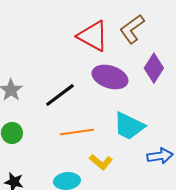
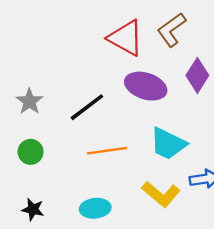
yellow L-shape: (101, 162) -> (161, 194), moved, size x1.4

